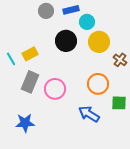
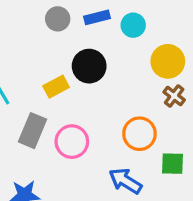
cyan circle: (87, 22) -> (133, 25), moved
yellow circle: (99, 42) -> (168, 61), moved
yellow rectangle: (30, 54) -> (56, 87), moved

